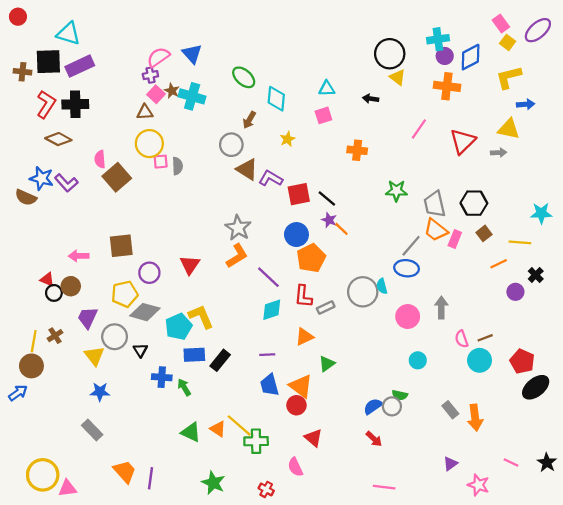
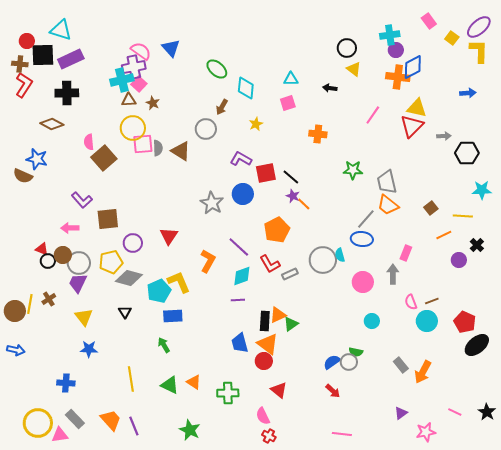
red circle: (18, 17) -> (27, 41), moved
pink rectangle: (501, 23) -> (429, 21), moved
black circle: (390, 54) -> (347, 48), size x0.7
pink semicircle: (158, 57) -> (141, 51), turned 70
blue diamond: (471, 57) -> (413, 67), moved
purple cross: (150, 75) -> (134, 67), size x1.6
yellow L-shape: (509, 77) -> (479, 51), moved, turned 105
brown star: (172, 91) -> (153, 103), moved
cyan cross: (192, 96) -> (122, 80), moved, turned -30
red L-shape: (46, 104) -> (24, 85), moved
yellow triangle: (509, 129) -> (417, 108), moved
pink square: (161, 162) -> (143, 144), size x1.5
brown triangle: (247, 169) -> (181, 151), moved
purple L-shape: (66, 183) -> (82, 200), moved
black hexagon: (474, 203) -> (467, 153), moved
blue circle: (296, 235) -> (243, 194), moved
pink rectangle: (455, 239) -> (406, 253), moved
orange L-shape: (237, 256) -> (208, 261), moved, turned -30
red L-shape: (303, 296) -> (270, 264), turned -35
gray circle: (115, 337) -> (79, 263), moved
orange triangle: (304, 337) -> (278, 315), moved
purple line: (267, 355) -> (238, 300), moved
black rectangle: (220, 360) -> (265, 321), moved, turned -36
brown circle: (31, 366) -> (15, 311), moved
blue cross: (162, 377) -> (66, 383), moved
blue arrow: (18, 393) -> (16, 350), turned 48
orange arrow: (475, 418) -> (423, 372), turned 35
yellow line: (239, 425) -> (131, 379), moved, turned 40
gray rectangle: (92, 430) -> (75, 419), moved
purple line: (150, 478) -> (134, 426), turned -30
pink star: (478, 485) -> (426, 432), turned -30
red cross: (266, 489) -> (269, 436), moved

